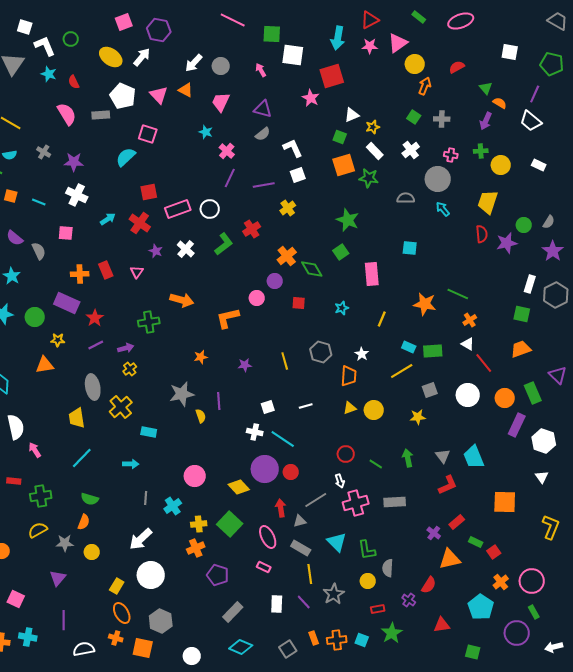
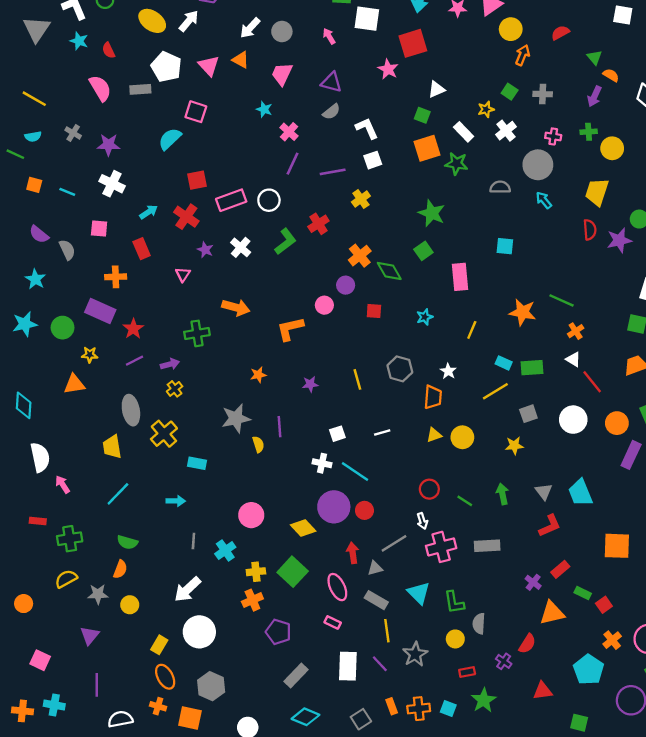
yellow star: (373, 127) -> (486, 109), moved
red rectangle: (106, 270) -> (142, 249), moved
white rectangle: (277, 604) -> (348, 666), size x1.4

